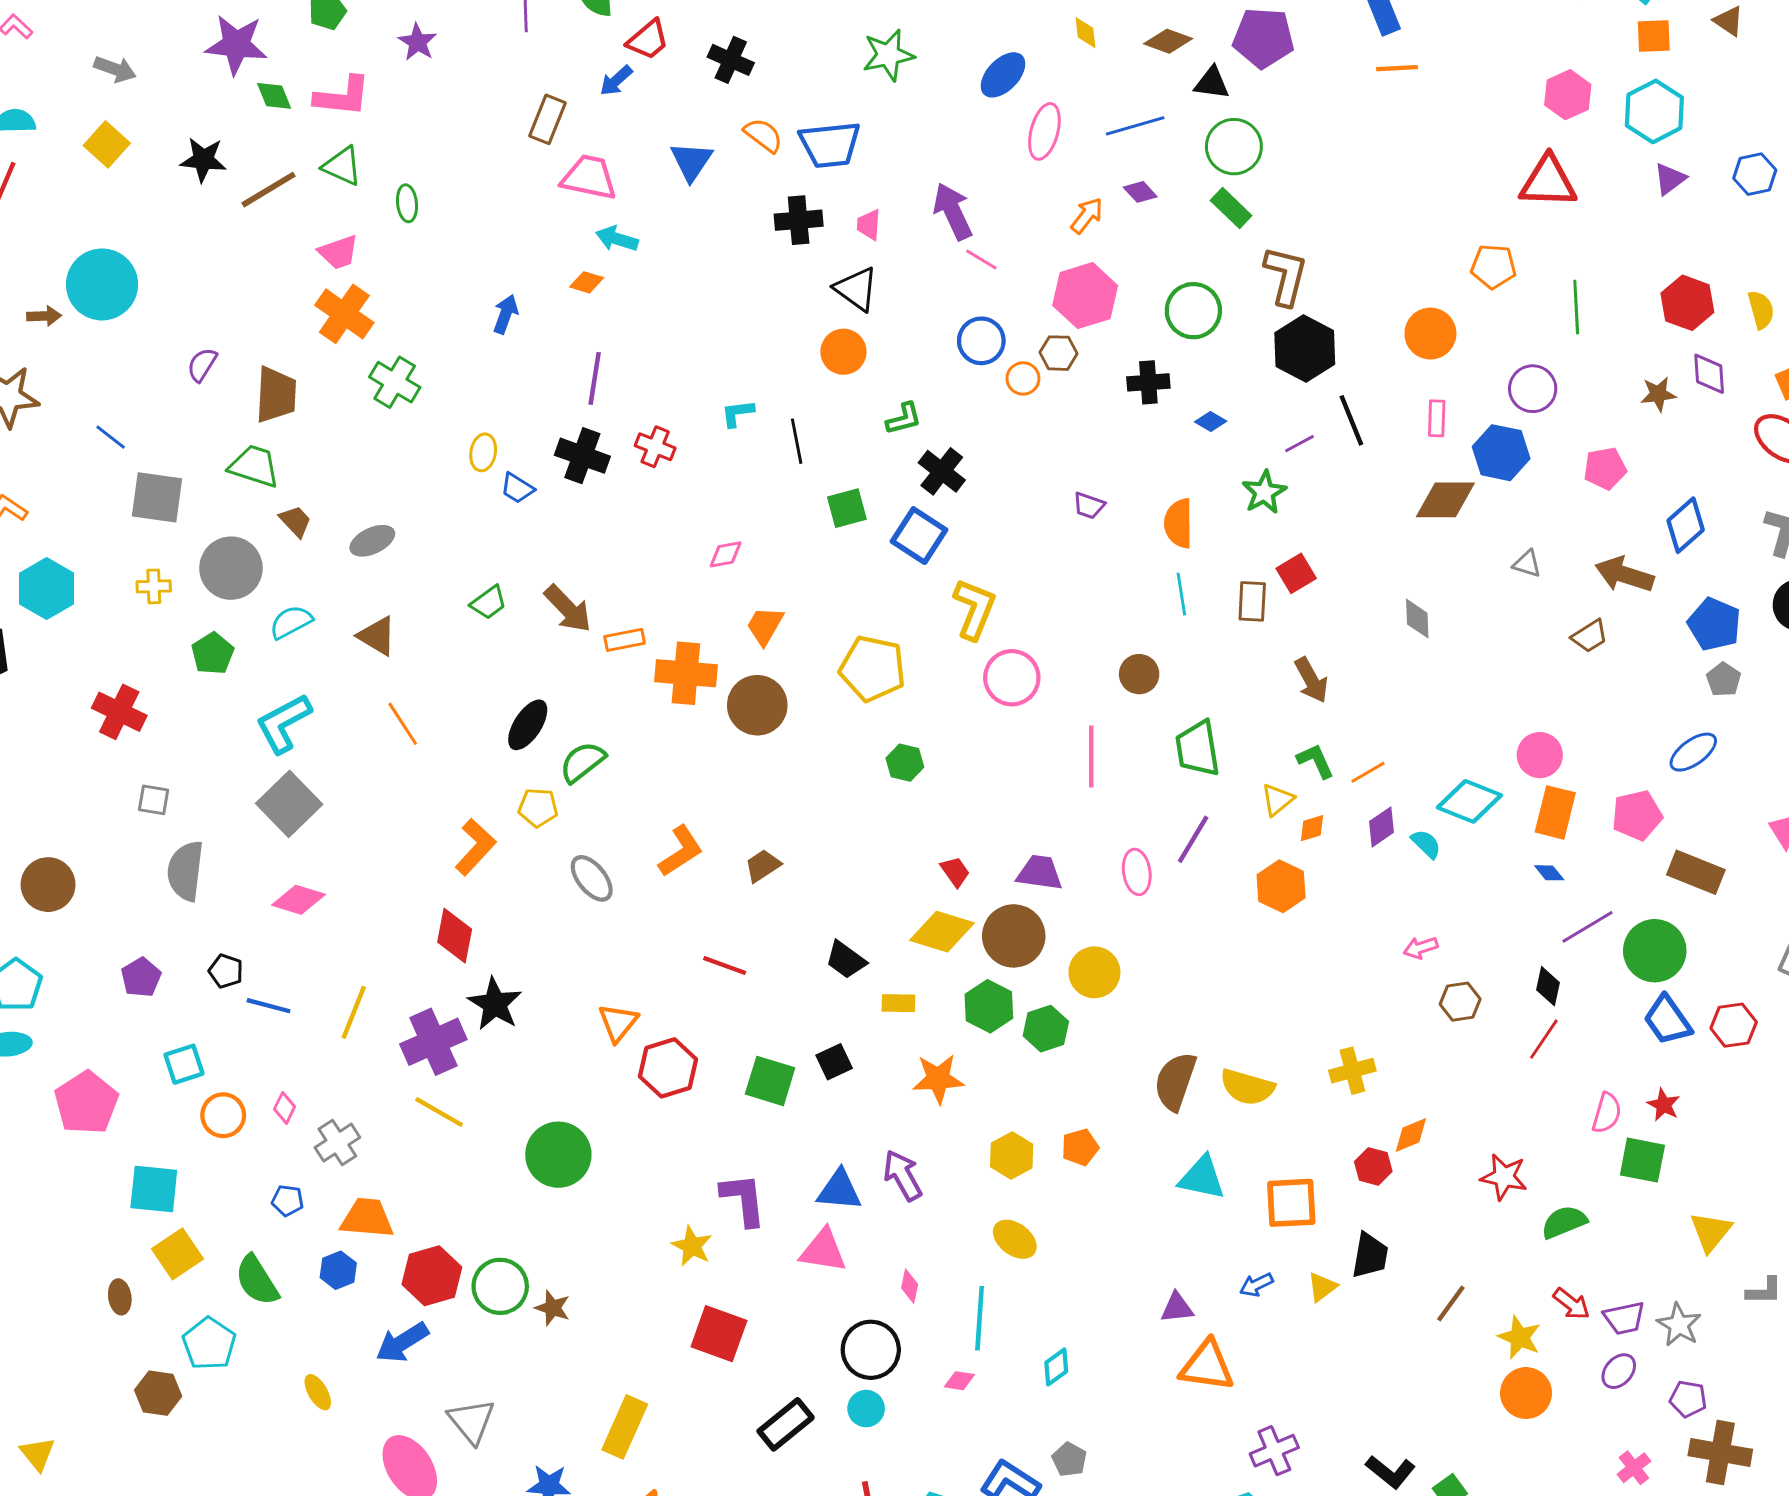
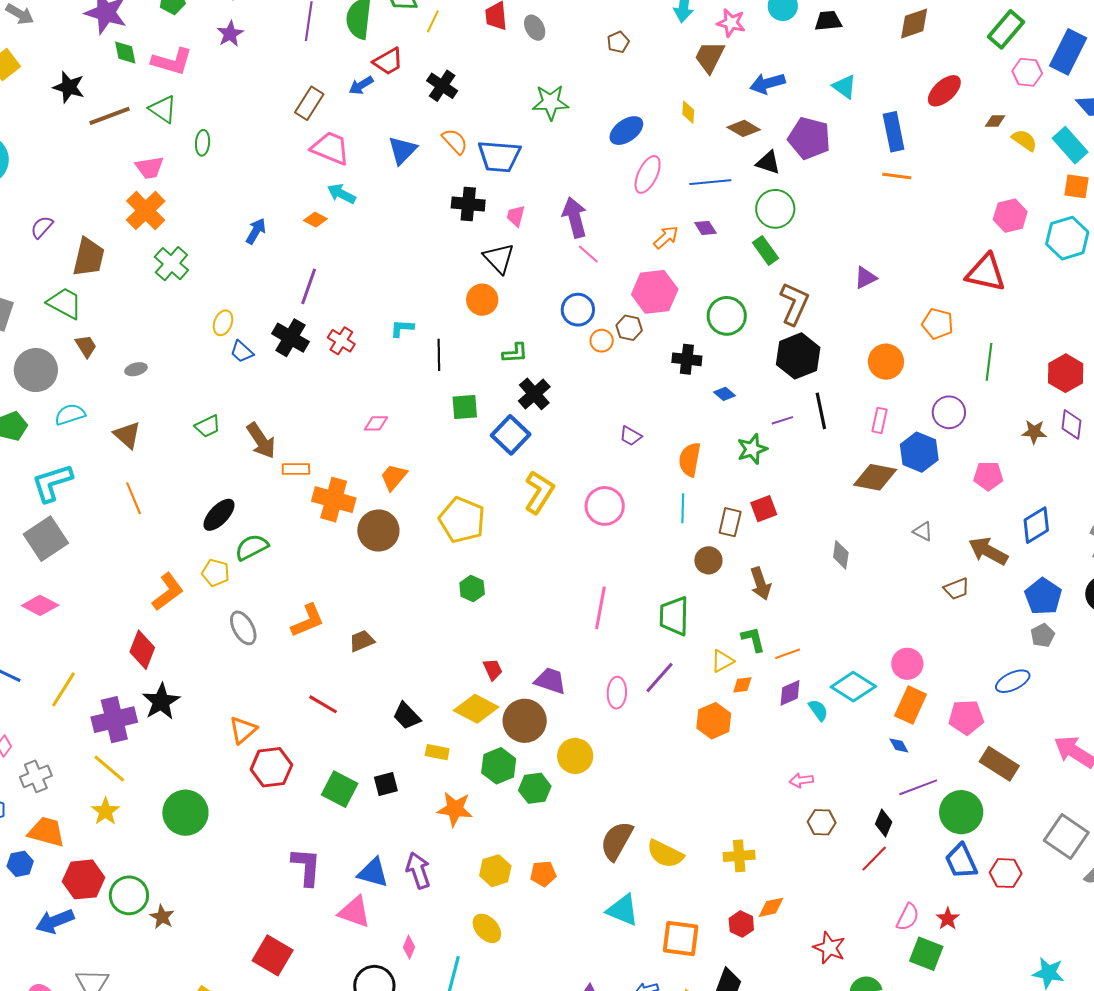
purple triangle: (1670, 179) -> (865, 278), moved
gray ellipse: (372, 541) -> (136, 369), size x0.7
brown circle: (1139, 674) -> (708, 560), moved
pink circle: (1012, 678) -> (605, 506), moved
yellow star: (692, 1246) -> (105, 811), moved

